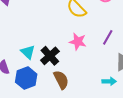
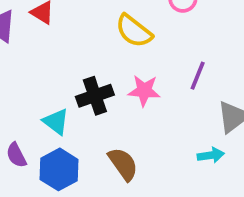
black cross: (50, 56) -> (95, 96), moved, turned 30

